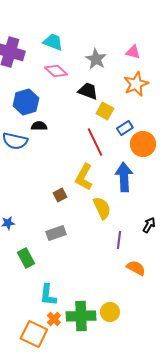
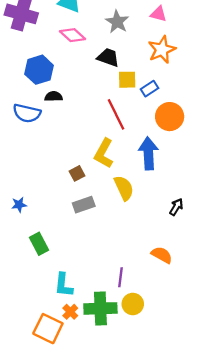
yellow square: (105, 111) -> (127, 80), turned -30
blue rectangle: (125, 128) -> (150, 89), moved
gray rectangle: (56, 233) -> (84, 205), moved
purple line: (119, 240) -> (120, 277), moved

